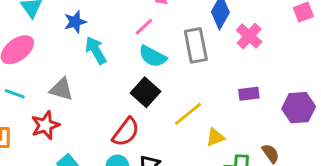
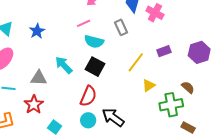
pink line: (144, 27) -> (84, 23), turned 32
gray rectangle: (196, 45) -> (121, 27), size x0.7
cyan arrow: (96, 50) -> (64, 65), moved
yellow line: (188, 114) -> (136, 62), moved

